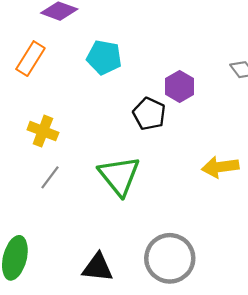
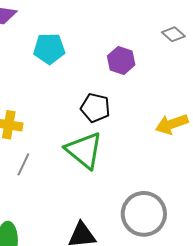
black pentagon: (149, 114) -> (95, 108), moved

